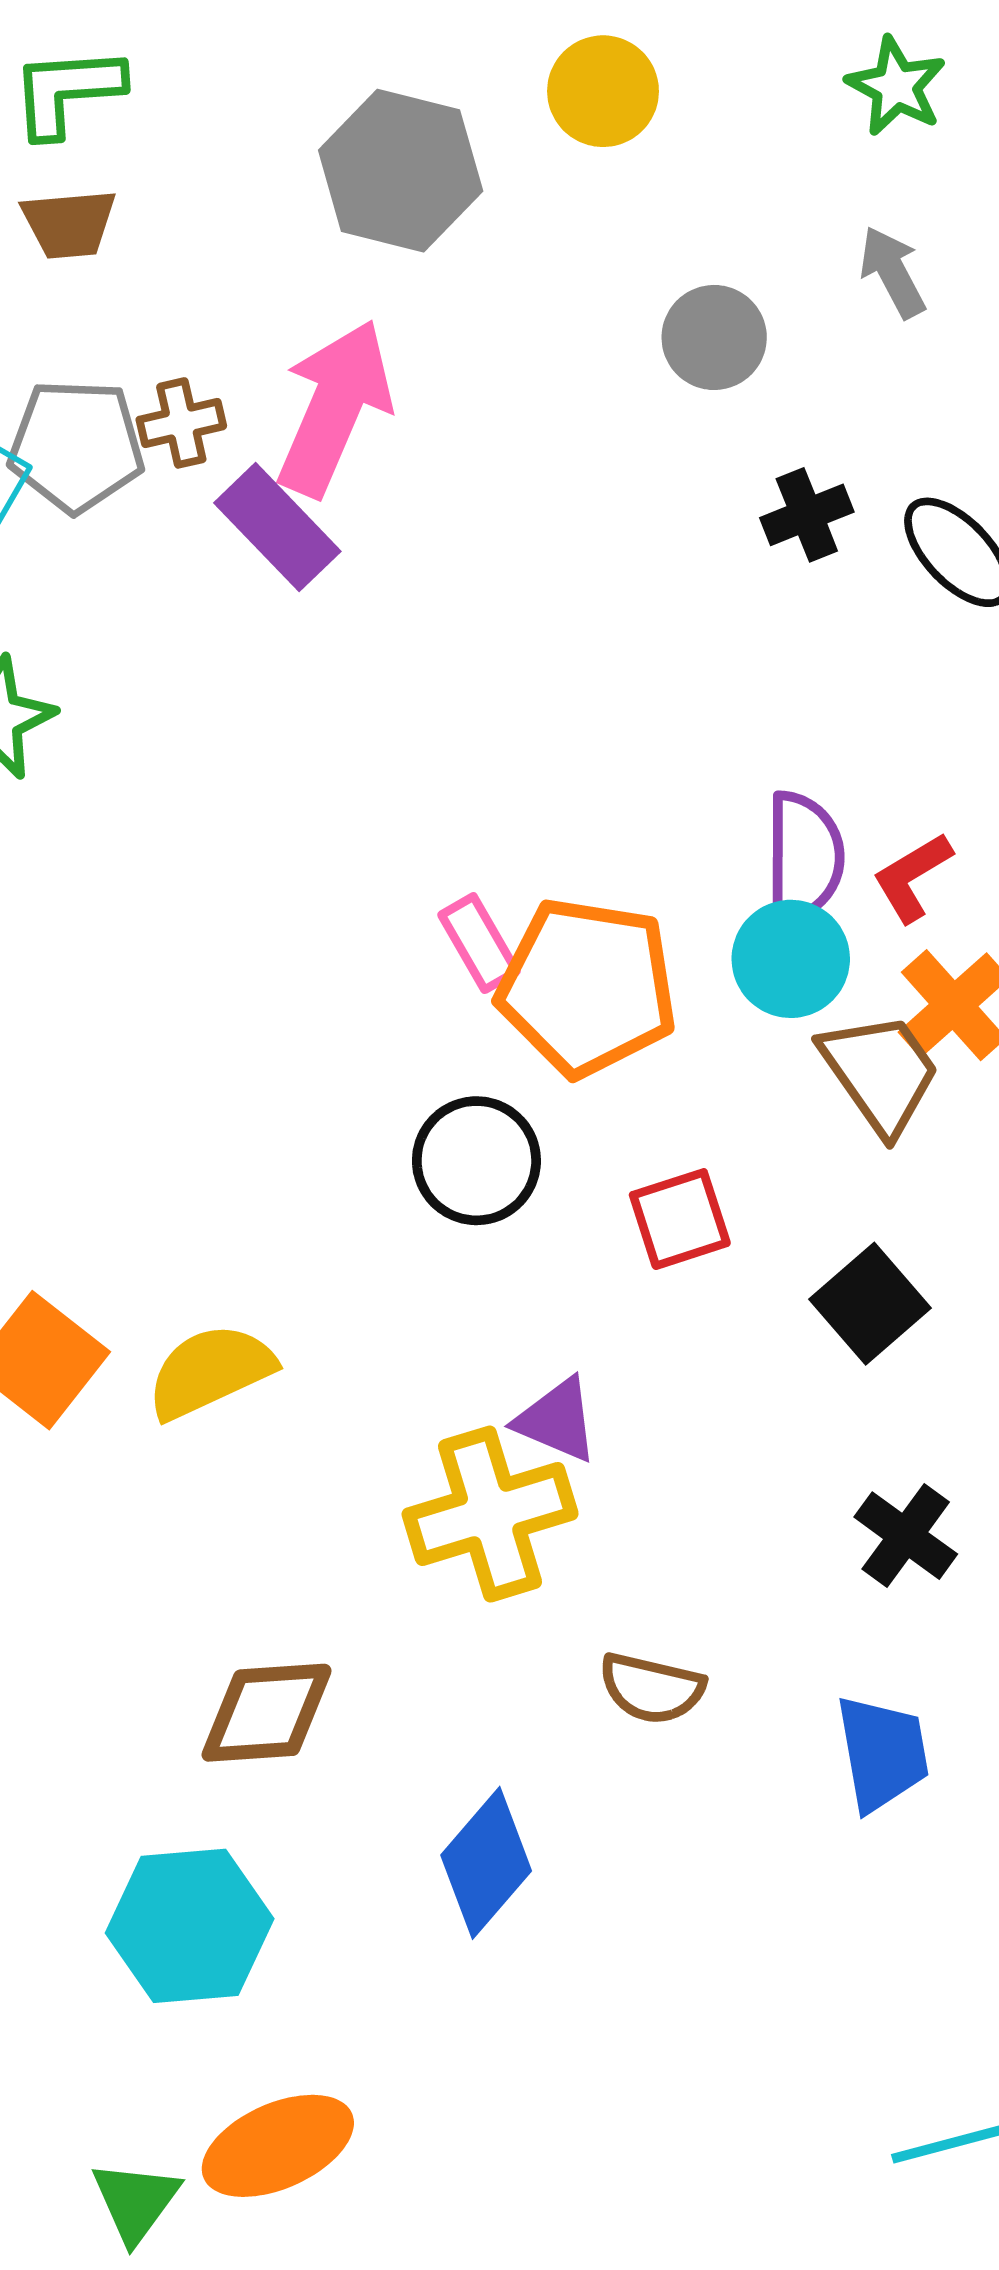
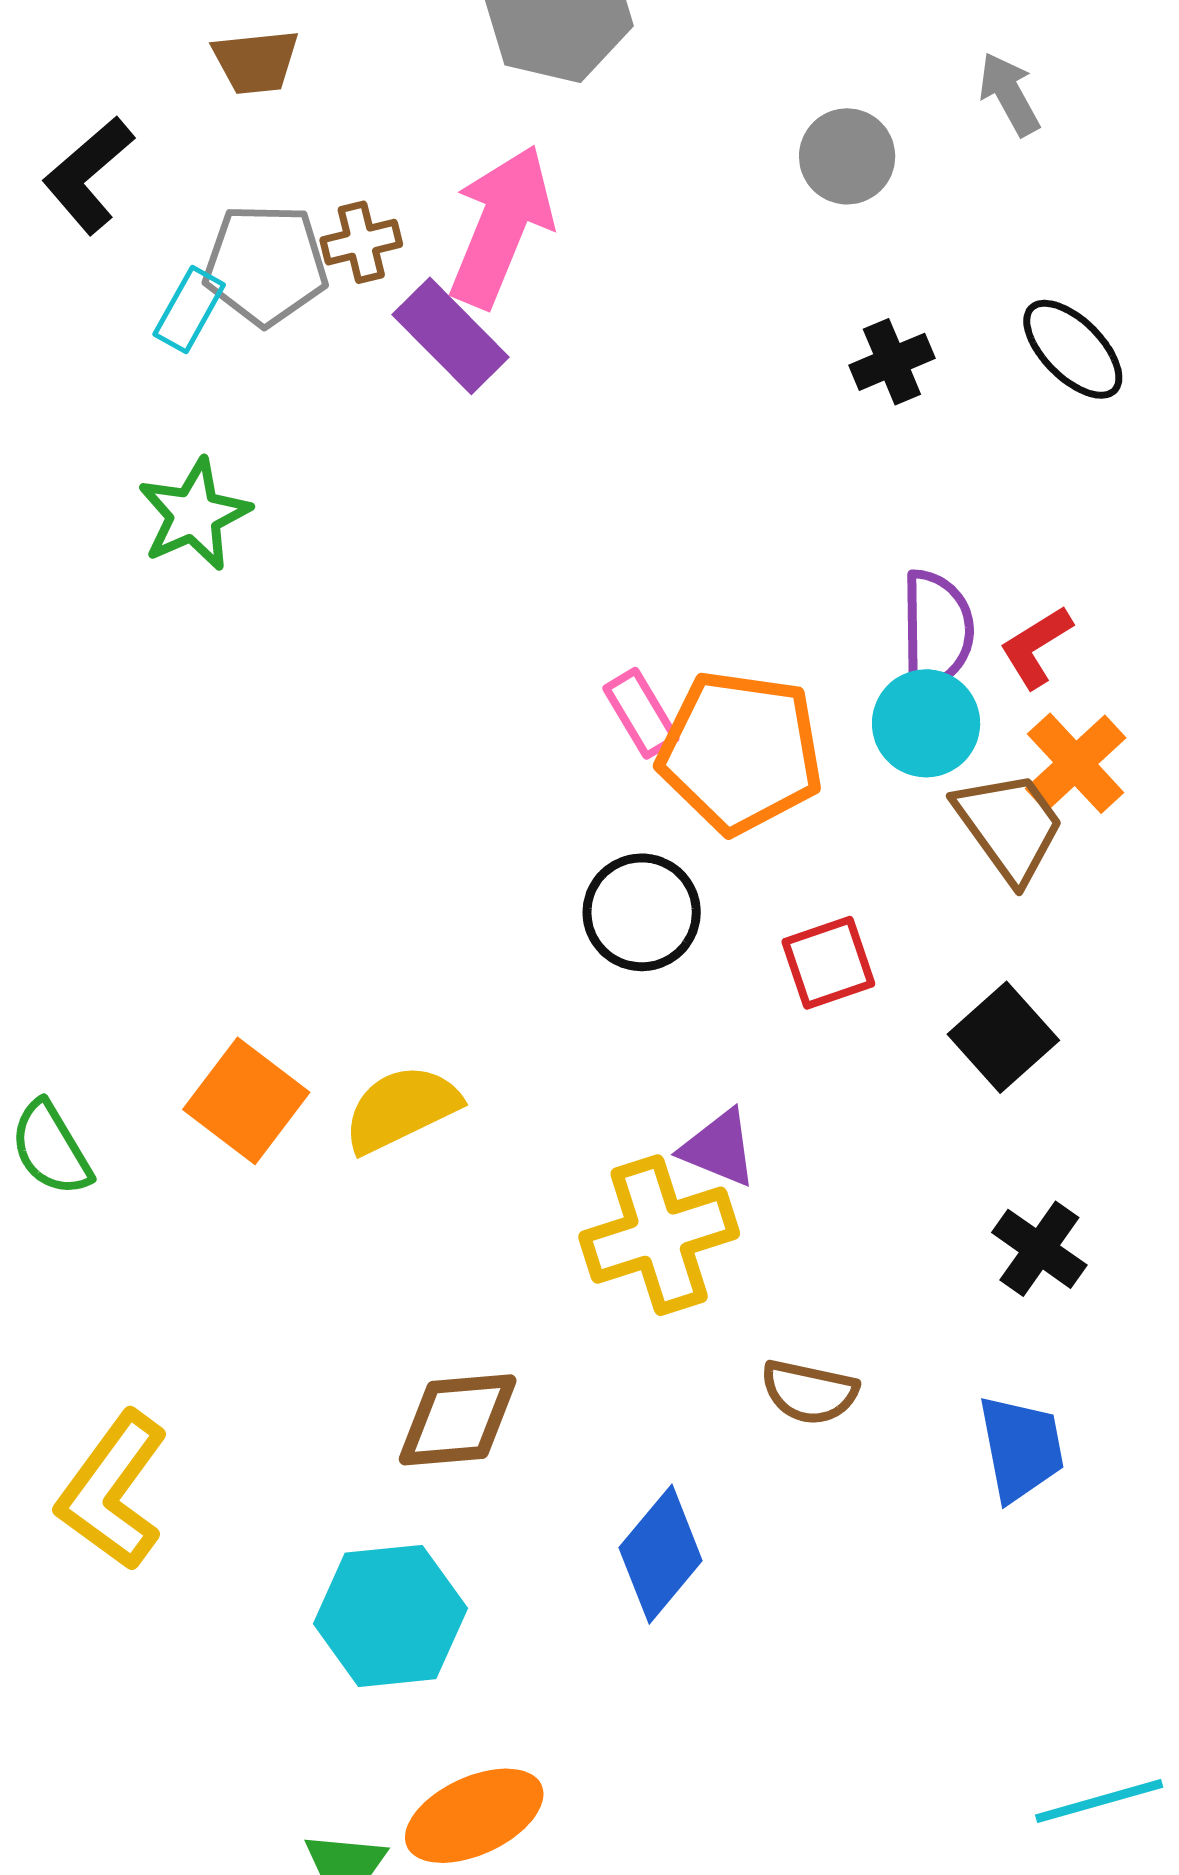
black cross: (807, 515) -> (892, 362), moved

